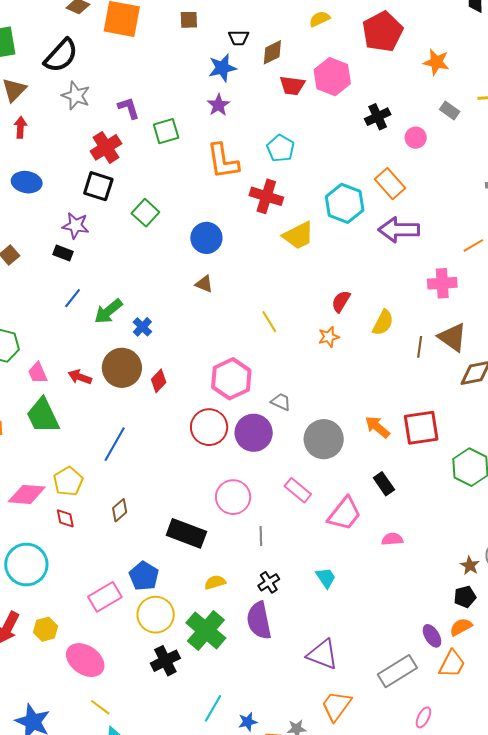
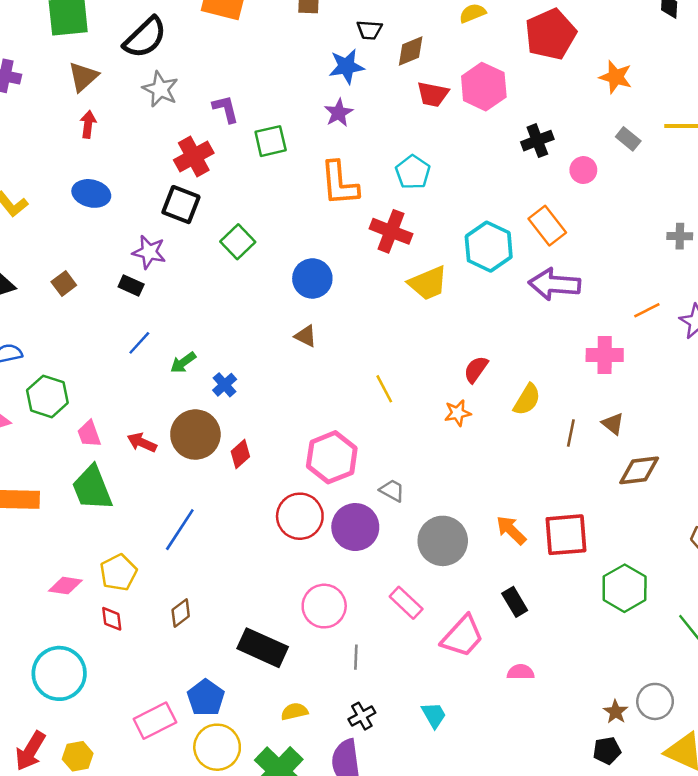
green arrow: (108, 311) -> (183, 362), size x0.7
brown triangle: (452, 337) -> (613, 424), size x0.6
pink diamond: (27, 494) -> (65, 586), size x0.7

